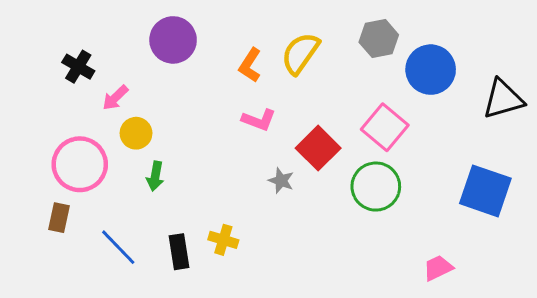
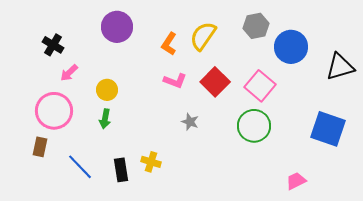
pink arrow: (115, 98) -> (69, 73), moved
yellow circle: (136, 133) -> (107, 90), moved
red square: (318, 148) -> (215, 82), moved

